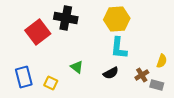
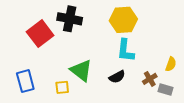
green triangle: (77, 67) -> (81, 70), size x1.6
yellow square: (51, 83) -> (62, 87), moved, turned -32

